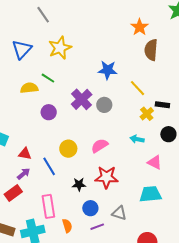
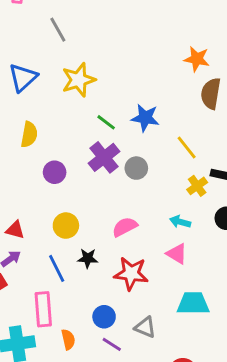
orange star: (140, 27) -> (197, 59), turned -30
green line: (48, 78) -> (106, 122), moved
yellow semicircle: (29, 88) -> (29, 135), turned 102
yellow circle: (68, 149) -> (66, 226), moved
pink triangle: (155, 162) -> (177, 254), moved
blue line: (49, 166) -> (57, 268), moved
black star: (79, 184) -> (88, 258), moved
purple line: (97, 227) -> (112, 344), turned 48

